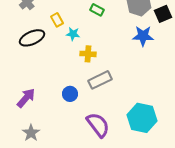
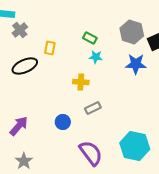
yellow rectangle: (57, 20) -> (50, 48), turned 40
cyan star: (73, 34) -> (96, 57), moved
gray rectangle: (100, 80) -> (93, 108), size x0.7

